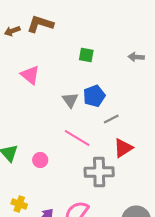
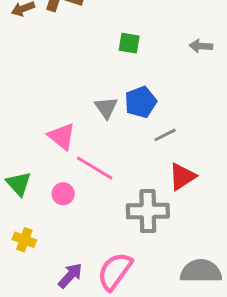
pink triangle: (30, 75) -> (62, 136), moved
pink line: (77, 138) -> (95, 168), moved
yellow cross: (19, 204) -> (24, 240), moved

